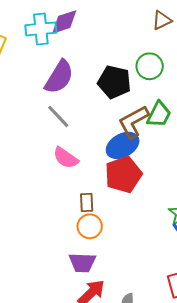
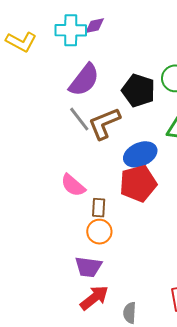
purple diamond: (64, 22) -> (95, 26), size x0.7
brown L-shape: (134, 122) -> (104, 123), moved
pink semicircle: (66, 158) -> (73, 185), moved

